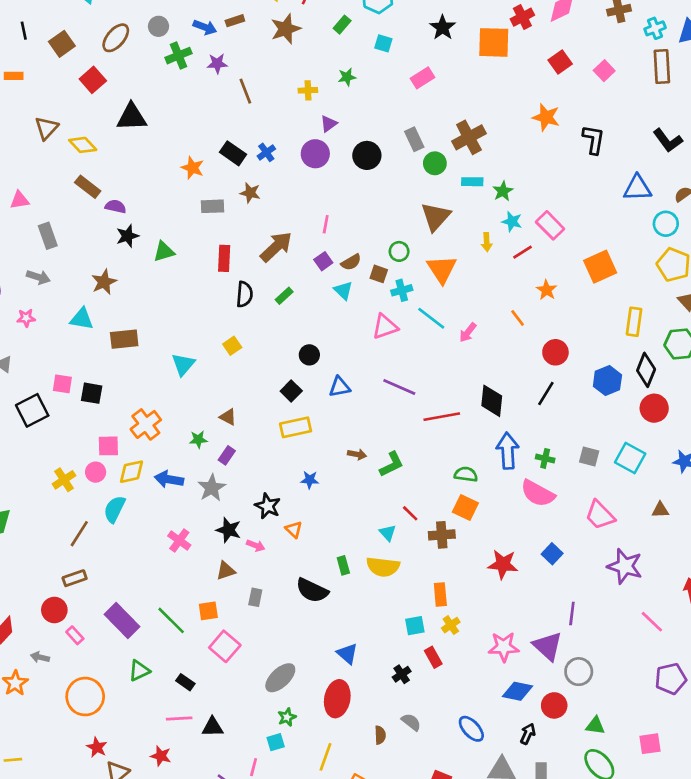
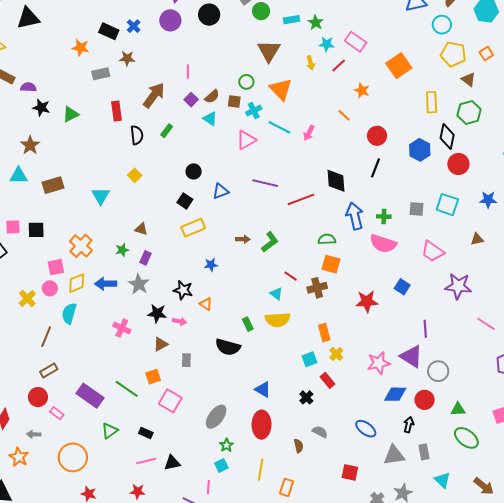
black star: (127, 236) -> (41, 108), turned -30

